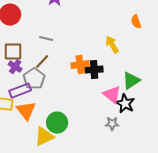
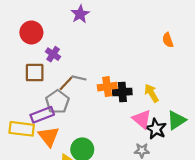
gray line: (46, 39) -> (79, 78), moved
yellow arrow: (112, 45) -> (152, 93), moved
purple cross: (15, 67) -> (53, 54), moved
green triangle: (131, 81) -> (176, 120), moved

